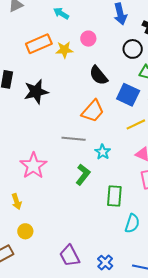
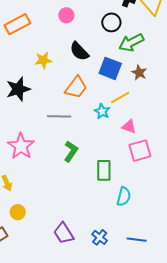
yellow star: (64, 50) -> (43, 60), moved
black star: (36, 92) -> (18, 89), moved
cyan star: (103, 152) -> (102, 111), moved

